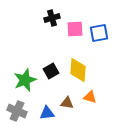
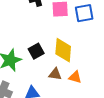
brown triangle: (67, 103) -> (55, 74), moved

